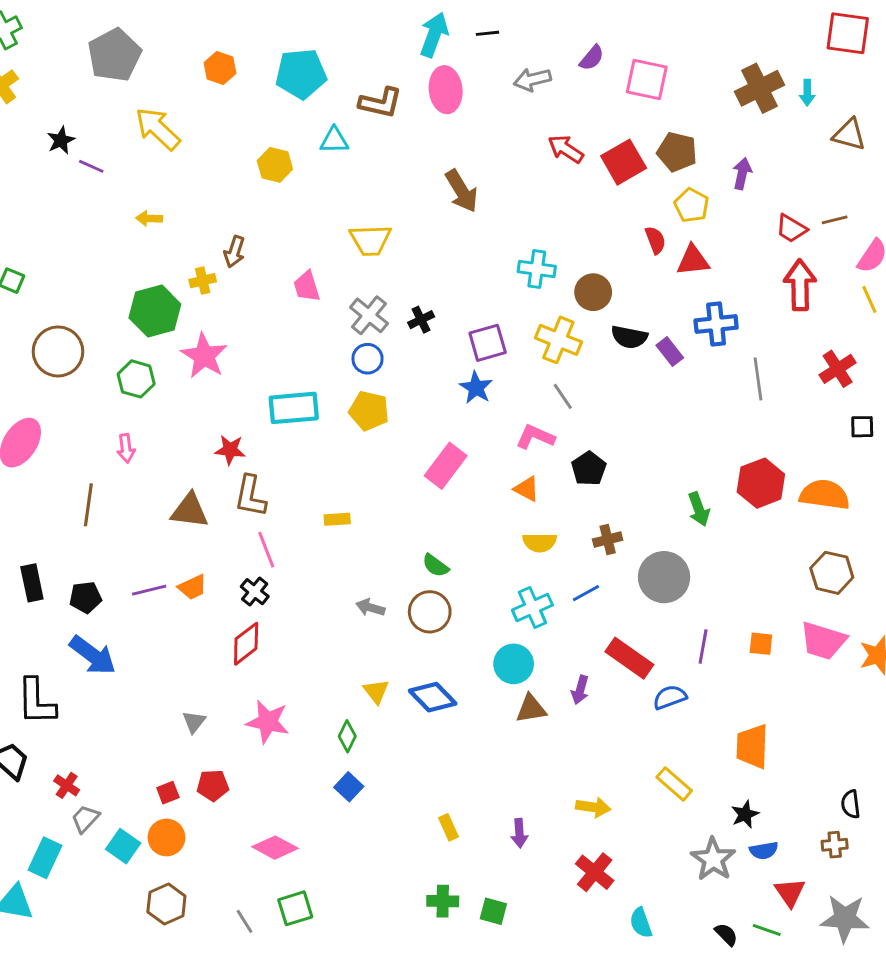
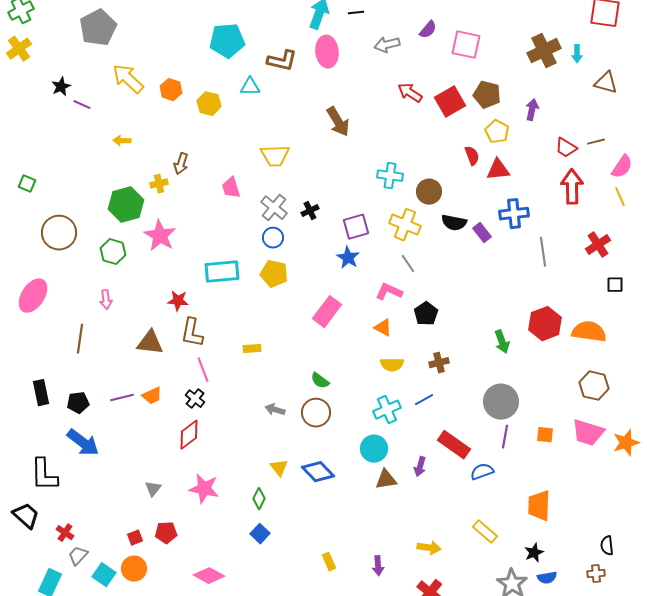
orange hexagon: (220, 68) -> (171, 90), moved
gray circle: (664, 577) -> (501, 402), moved

